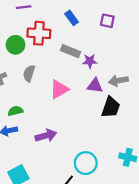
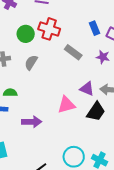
blue rectangle: (72, 18) -> (94, 28), moved
purple star: (90, 61) -> (103, 57), moved
pink triangle: (59, 89) -> (66, 105), moved
cyan circle: (86, 163) -> (74, 157), moved

